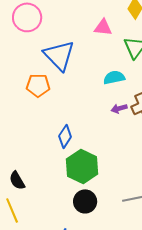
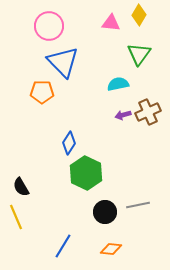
pink circle: (27, 17) -> (49, 26), moved
pink triangle: (103, 27) -> (111, 23), moved
black circle: (85, 201) -> (105, 212), moved

